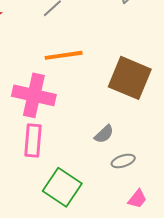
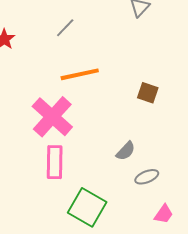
brown square: (130, 78) -> (148, 93), size x0.5
pink cross: (34, 95) -> (52, 117), turned 33

